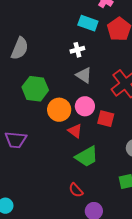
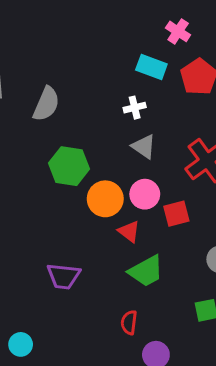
red square: (106, 119) -> (176, 214), turned -30
purple trapezoid: (16, 140) -> (63, 276), moved
red semicircle: (76, 190) -> (129, 322), turned 49

